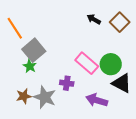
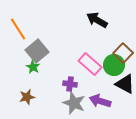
black arrow: (94, 19) -> (97, 20), size x1.5
brown square: (120, 22) -> (123, 53), moved
gray star: (45, 97) -> (74, 103), moved

